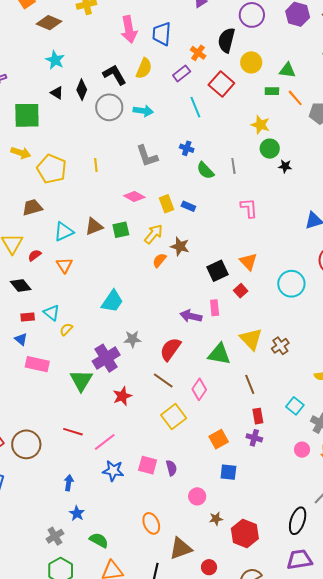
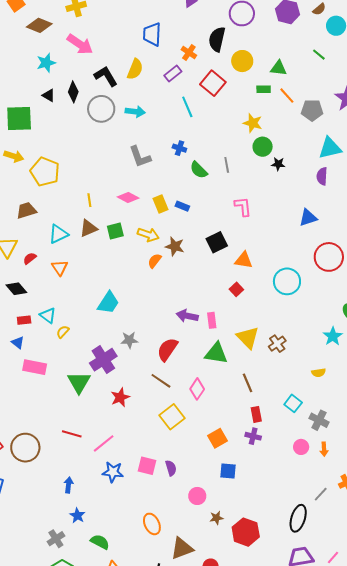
pink arrow: (129, 29) -> (80, 44), moved, turned -44
cyan star: (55, 60) -> (46, 63), turned 30
yellow line: (96, 165) -> (89, 200), moved
yellow arrow: (154, 234) -> (148, 235), turned 70
orange triangle: (248, 262) -> (244, 260), turned -36
black square: (218, 271) -> (217, 242), moved
pink rectangle: (215, 308) -> (212, 320), moved

